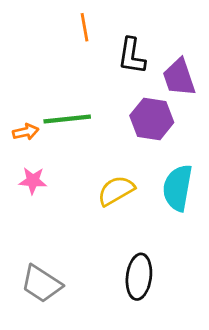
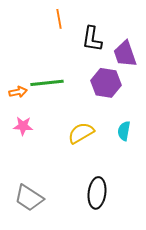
cyan semicircle: (178, 188) -> (124, 131), size x0.6

